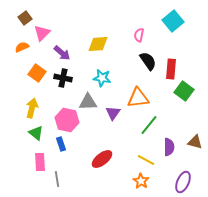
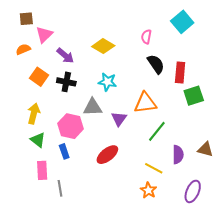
brown square: (25, 18) -> (26, 19), turned 32
yellow diamond: (98, 44) -> (103, 46), turned 35
green square: (184, 91) -> (194, 96), turned 36
red ellipse: (102, 159) -> (107, 155), moved

